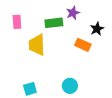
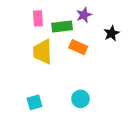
pink rectangle: (17, 22) -> (38, 18), moved
orange rectangle: (83, 45) -> (78, 47), moved

